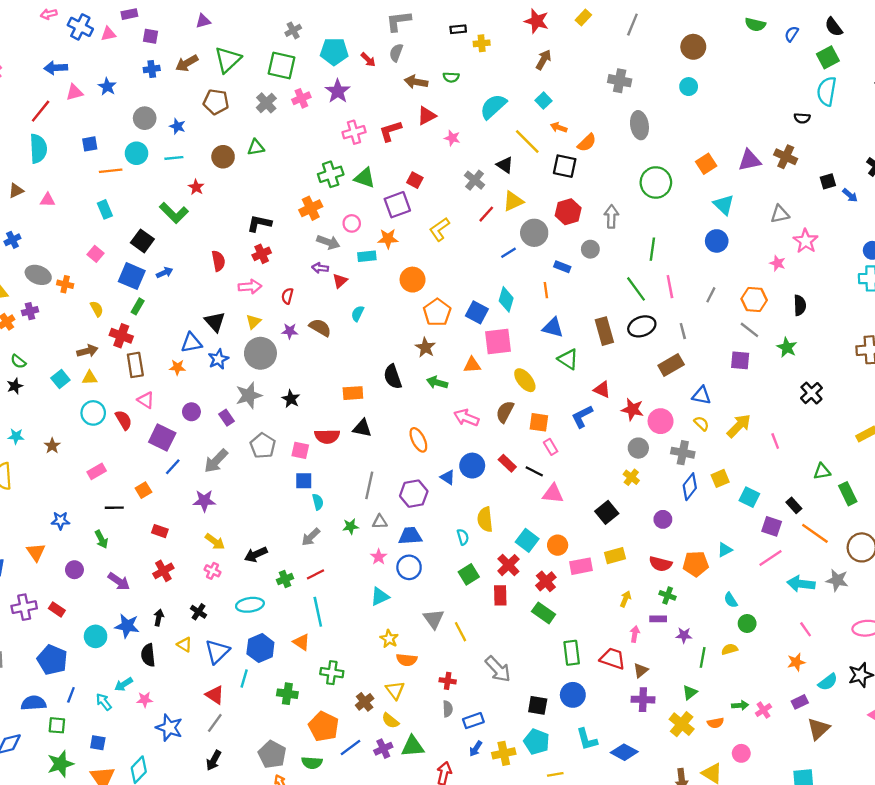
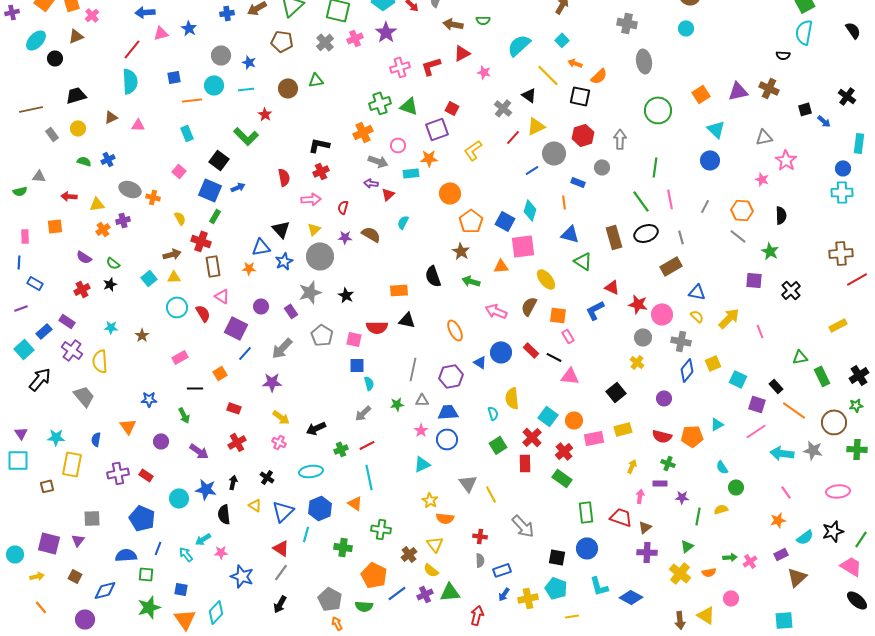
purple square: (740, 360) -> (754, 280), moved

